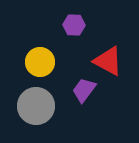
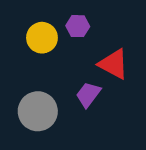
yellow circle: (40, 62) -> (42, 38), moved

